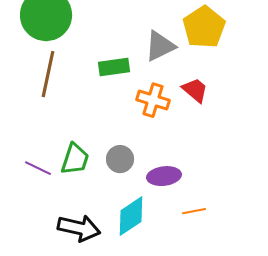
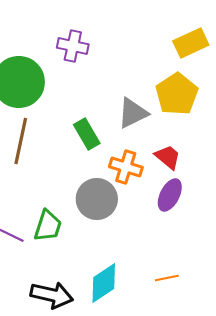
green rectangle: (114, 67) -> (87, 134), turned 68
gray circle: (120, 159) -> (97, 199), moved, size x1.5
purple ellipse: (164, 176) -> (170, 195), moved, turned -56

